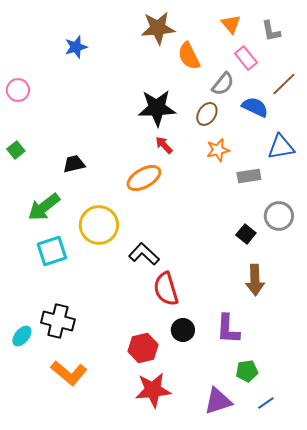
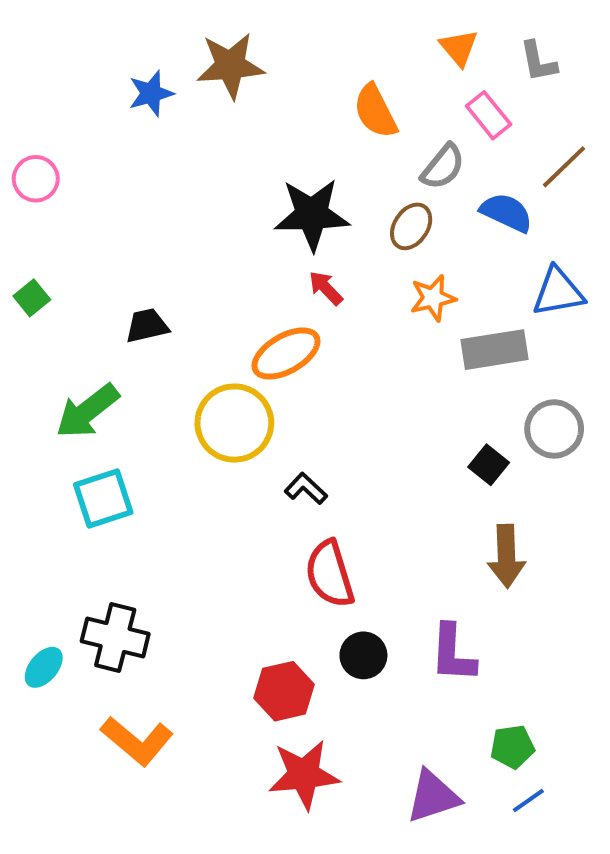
brown star: (158, 28) -> (230, 66), moved
gray rectangle: (249, 176) -> (495, 350), size x1.4
yellow circle: (99, 225) -> (234, 423), moved
black L-shape: (144, 254) -> (306, 489), moved, size x0.7
green pentagon: (247, 371) -> (512, 747), moved

